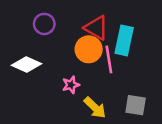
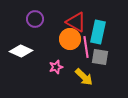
gray square: (136, 105) -> (100, 57), moved
yellow arrow: (95, 108) -> (84, 77), moved

